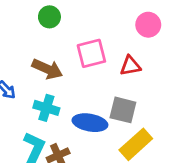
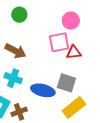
pink circle: (148, 25) -> (71, 21), moved
pink square: (91, 53) -> (59, 42), moved

